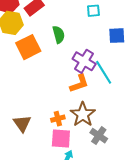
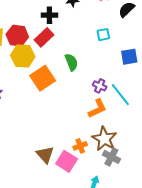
purple cross: (84, 61) -> (100, 86), size x0.6
gray cross: (99, 136) -> (111, 157), moved
pink square: (61, 139) -> (67, 161), moved, turned 35

